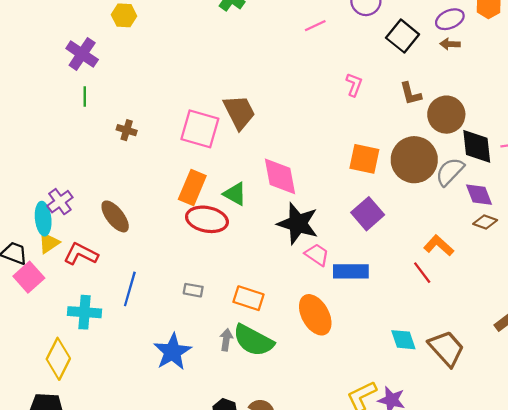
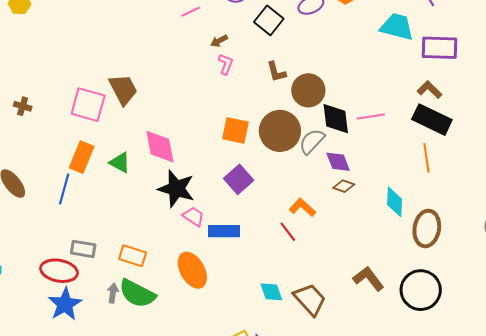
brown arrow: (450, 44) -> (219, 41), moved, turned -30
red ellipse: (207, 219) -> (59, 271), moved
blue line: (130, 289) -> (64, 189), moved
gray rectangle: (193, 290) -> (83, 249), size x1.4

